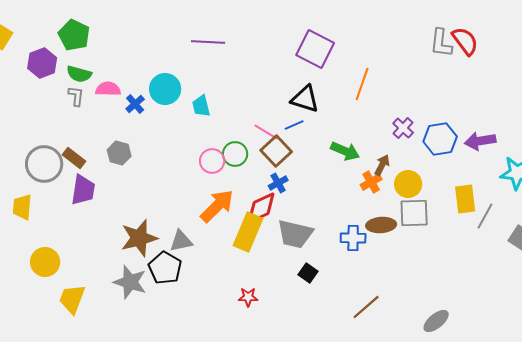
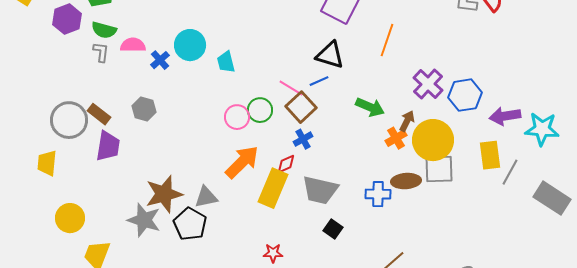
purple cross: (403, 128) -> (428, 84), size x1.4
purple arrow: (480, 141) -> (505, 116), moved
yellow circle: (408, 184) -> (433, 140), size x1.5
red diamond: (261, 208) -> (286, 164), size x0.6
gray star: (130, 282) -> (144, 220), moved

